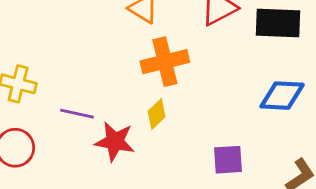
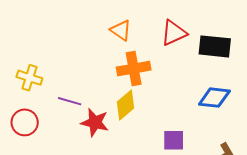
yellow diamond: (157, 114) -> (125, 105), size x1.4

